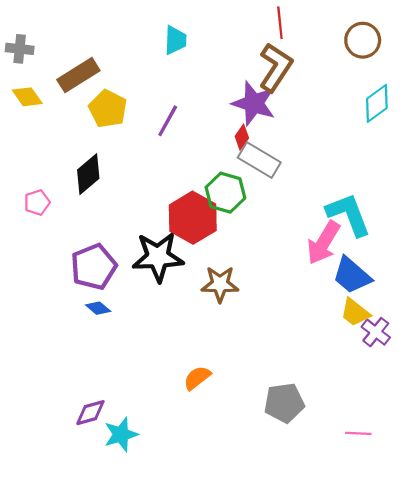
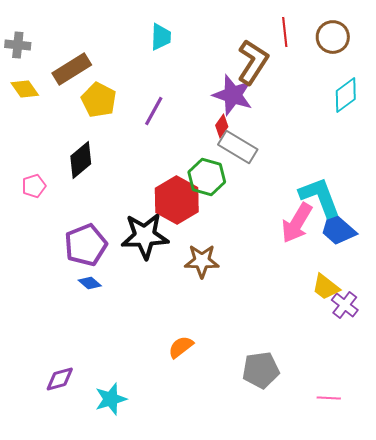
red line: (280, 23) -> (285, 32), moved
blue trapezoid: (352, 275) -> (338, 229), moved
purple diamond: (90, 413) -> (60, 379), moved

